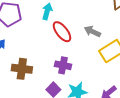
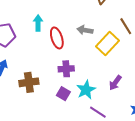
red ellipse: (62, 32) -> (57, 38), turned 35

